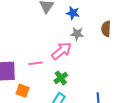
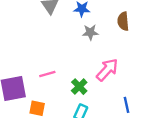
pink arrow: (62, 51) -> (107, 70), moved

